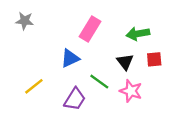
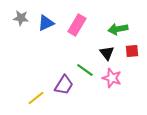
blue triangle: (70, 58) -> (46, 23), moved
yellow line: (34, 86) -> (36, 98), moved

